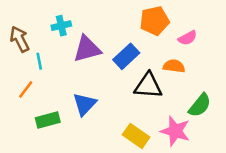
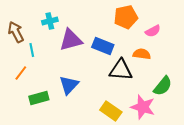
blue rectangle: (126, 56) -> (103, 46), turned 65

